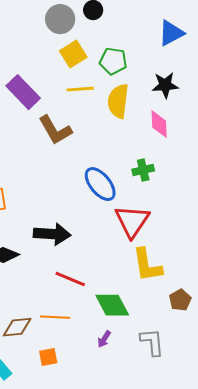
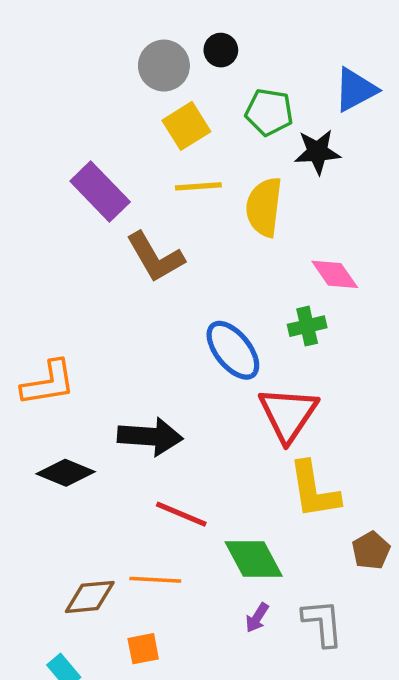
green pentagon: (113, 61) -> (269, 112), moved
black star: (165, 85) -> (317, 152), moved
pink diamond: (159, 124) -> (335, 274), moved, turned -32
purple arrow: (104, 339) -> (257, 618), moved

